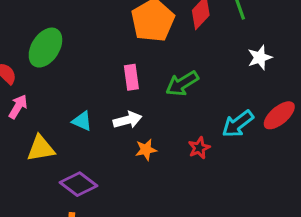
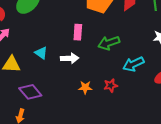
cyan arrow: (238, 124) -> (133, 64), moved
orange star: (146, 150) -> (85, 87), moved

